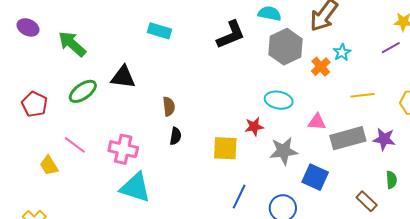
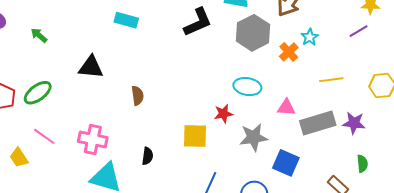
green arrow: (72, 44) -> (39, 35), size x0.6
green ellipse: (83, 91) -> (38, 93), moved
black semicircle: (176, 136) -> (147, 156), moved

